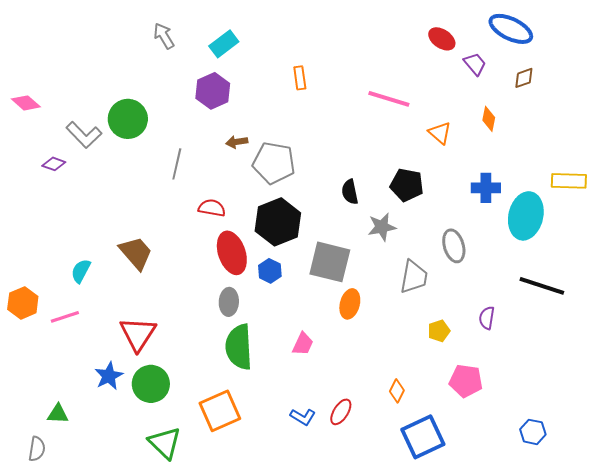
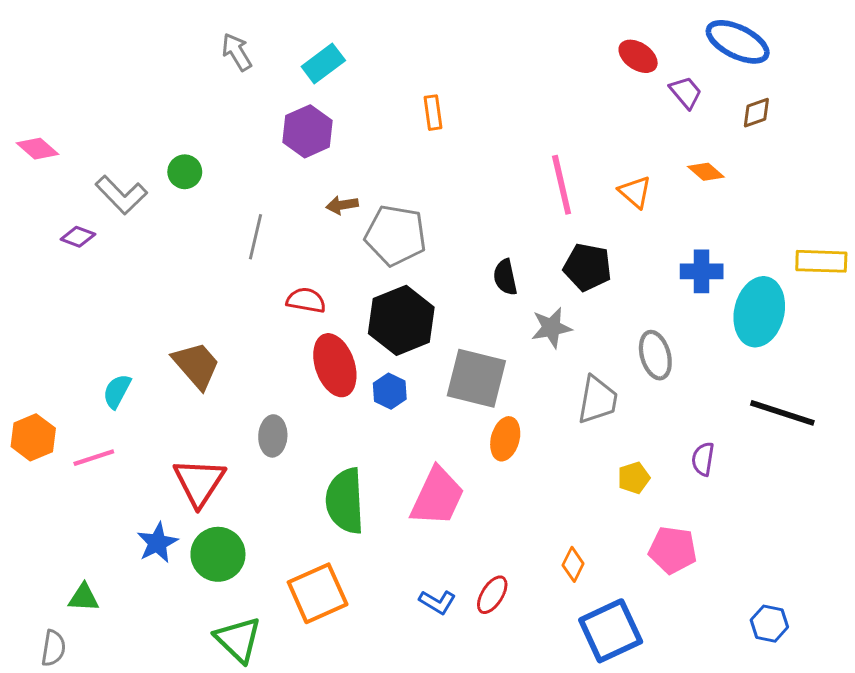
pink line: (389, 99) -> (562, 185), moved, turned 60
green circle: (128, 119) -> (185, 172), size x0.6
orange diamond: (489, 119) -> (706, 172), turned -60
gray ellipse: (229, 302) -> (273, 436), moved
pink trapezoid: (303, 344) -> (437, 497), size x1.8

